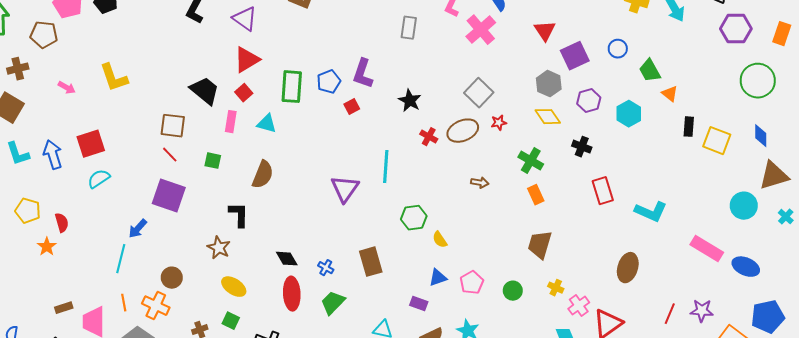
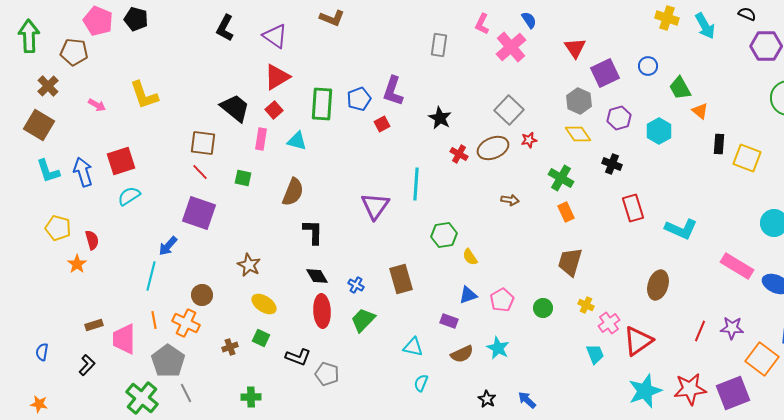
brown cross: (18, 69) -> (48, 86), turned -30
black L-shape: (239, 215) -> (313, 232), moved

